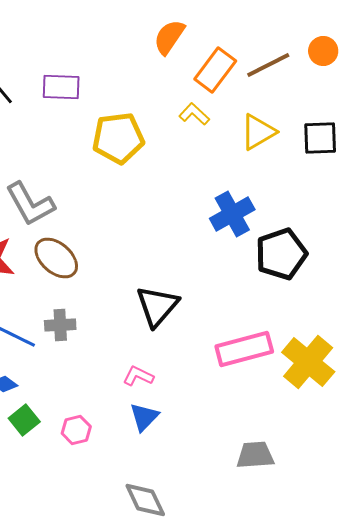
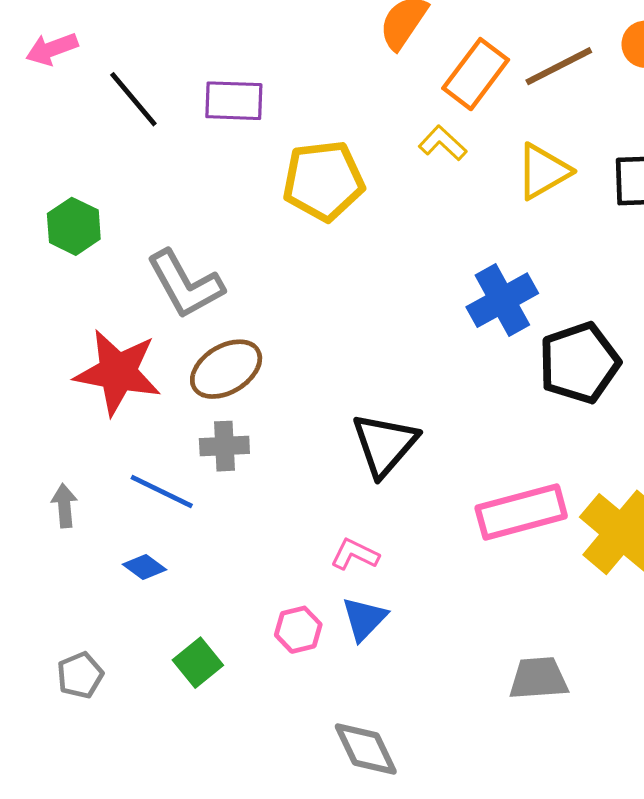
brown ellipse: (56, 258) -> (226, 369), turned -72
gray cross: (60, 325) -> (224, 446), moved
green square: (24, 420) -> (198, 663), moved
pink hexagon: (76, 430) -> (298, 630), moved

